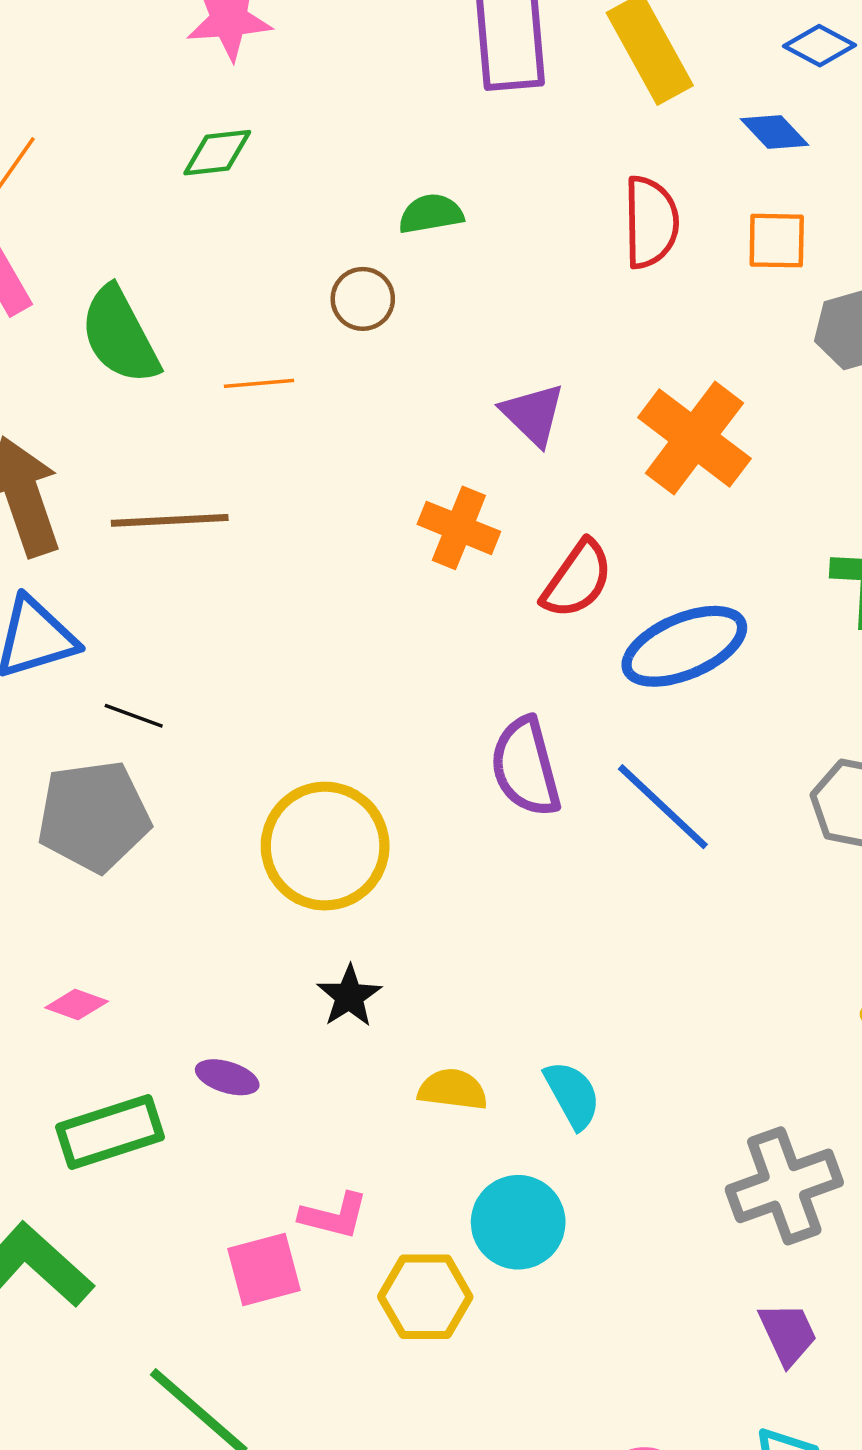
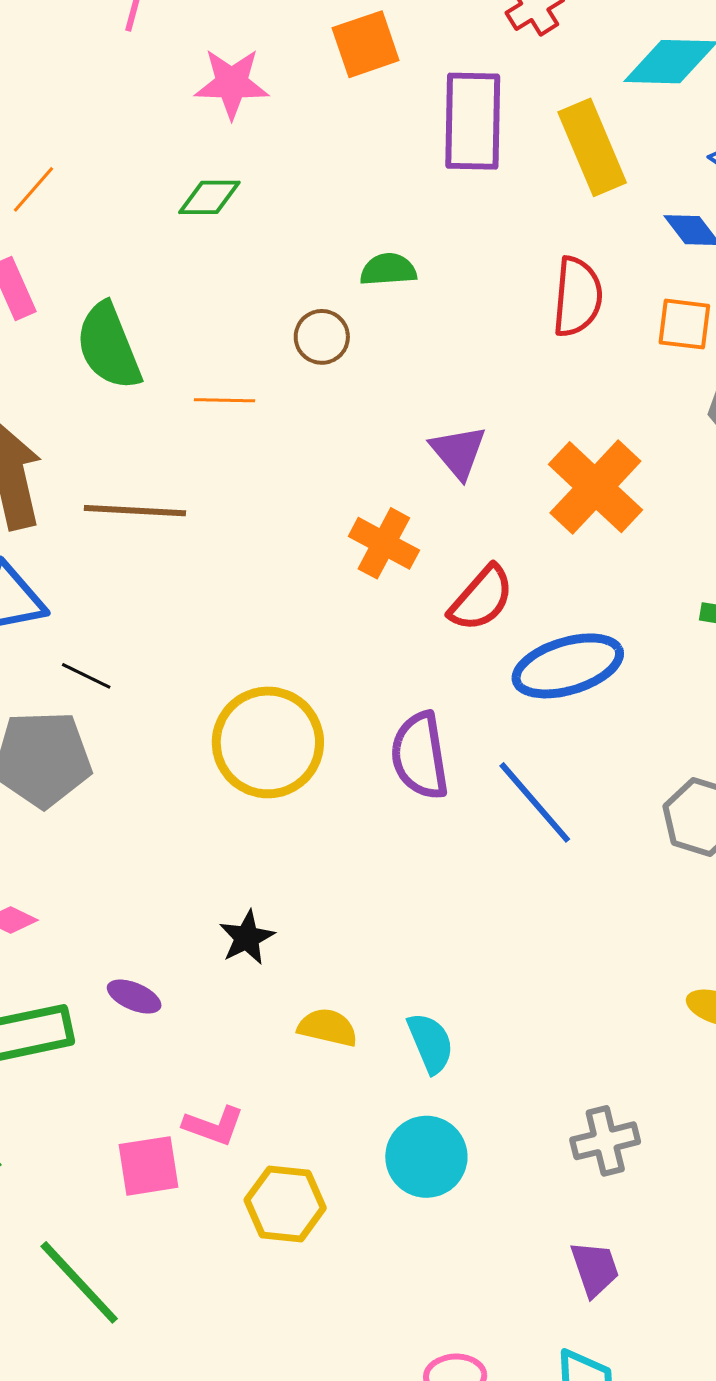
yellow circle: (325, 846) -> (268, 742), moved
gray cross: (784, 1186) -> (605, 1141), size x0.7
cyan circle: (518, 1222) -> (426, 1157), moved

